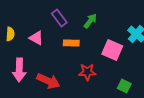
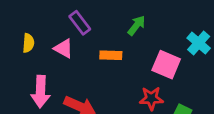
purple rectangle: (59, 18) -> (80, 23), moved
red star: (87, 72) -> (151, 98), moved

